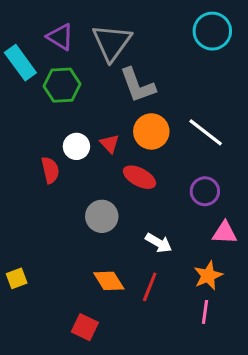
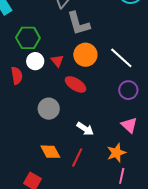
green hexagon: (62, 85) -> (28, 38), moved
purple circle: (205, 191) -> (128, 90), moved
pink triangle: (225, 233) -> (129, 125), turned 36
pink line: (205, 312) -> (122, 176), moved

